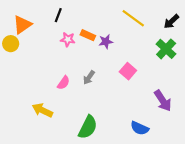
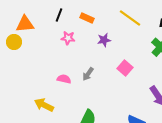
orange triangle: (22, 25) -> (25, 24), turned 30
orange rectangle: (88, 35) -> (87, 18), moved
pink semicircle: (64, 83) -> (64, 79), turned -112

